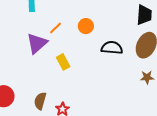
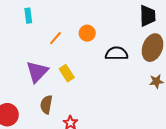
purple triangle: (37, 43) -> (37, 72), moved
brown semicircle: (40, 101) -> (46, 105), moved

